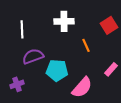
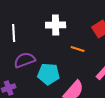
orange line: (86, 45) -> (78, 49), turned -48

